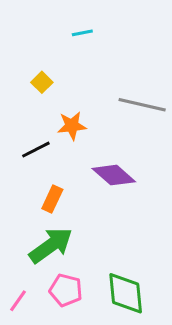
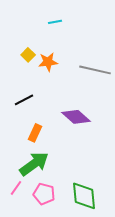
orange star: (72, 126) -> (48, 62), moved
pink line: (18, 301) -> (16, 188), moved

